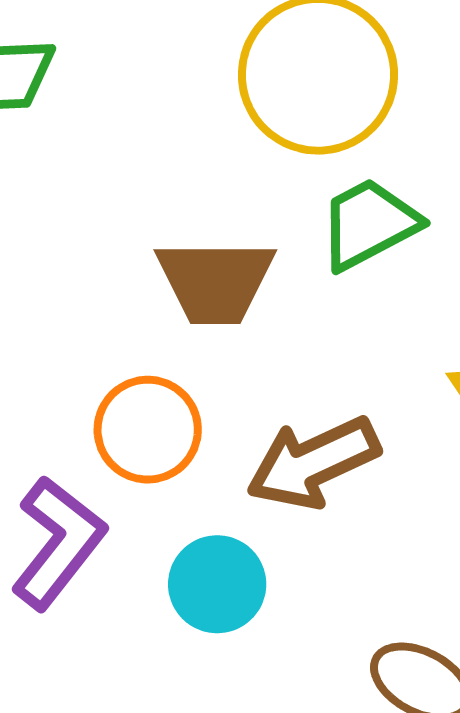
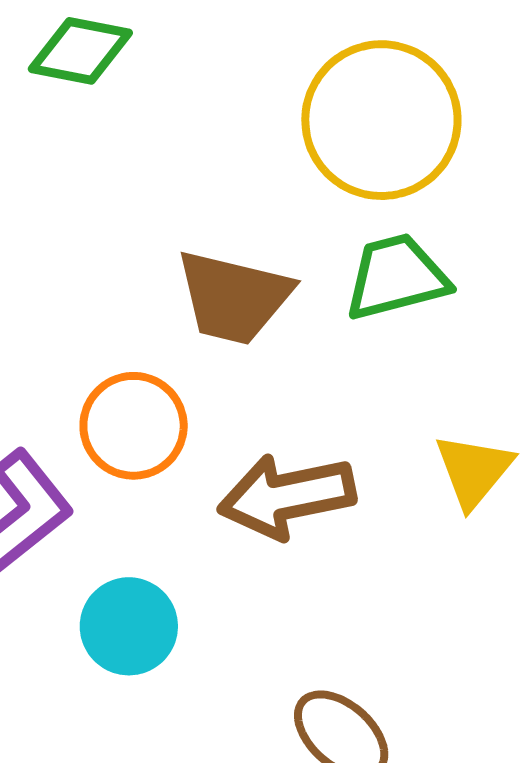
cyan circle: (217, 584) -> (129, 626), moved

